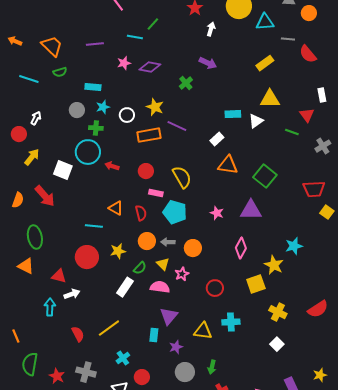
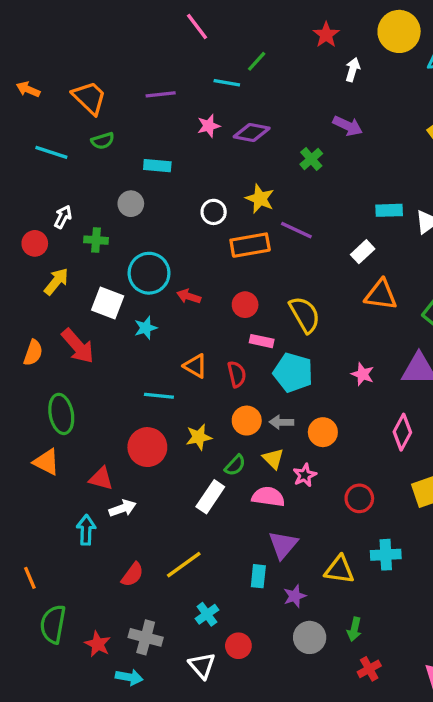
cyan star: (103, 107) -> (146, 328), moved
green cross: (96, 128) -> (96, 240), moved
red semicircle: (78, 334) -> (132, 575), turned 63

